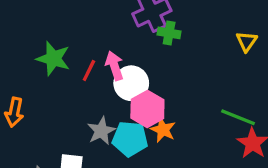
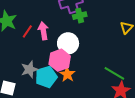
green cross: (169, 33) -> (80, 16), turned -32
white circle: (131, 83) -> (68, 43), moved
cyan pentagon: (130, 139) -> (46, 77), turned -30

